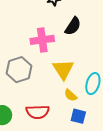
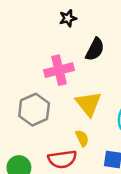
yellow semicircle: (71, 95) -> (82, 138), moved, turned -152

